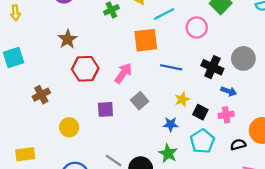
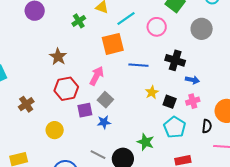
brown star: (68, 39) -> (58, 57), moved
gray circle: (243, 58) -> (202, 29), moved
red hexagon: (85, 69) -> (66, 89), moved
gray square: (140, 101) -> (105, 100), moved
blue star: (171, 124) -> (104, 122), moved
black semicircle: (238, 145) -> (207, 126), turned 120

